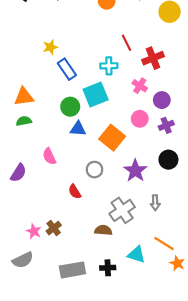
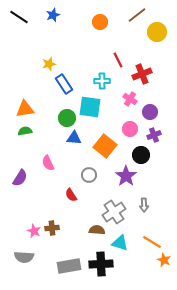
cyan square: (96, 95) -> (90, 107), turned 30
black circle: (168, 160) -> (141, 155), moved
brown cross: (54, 228) -> (52, 228), turned 32
cyan triangle: (136, 255) -> (120, 243), moved
gray semicircle: (23, 260) -> (24, 257), turned 30
black cross: (108, 268) -> (101, 264), size x1.6

